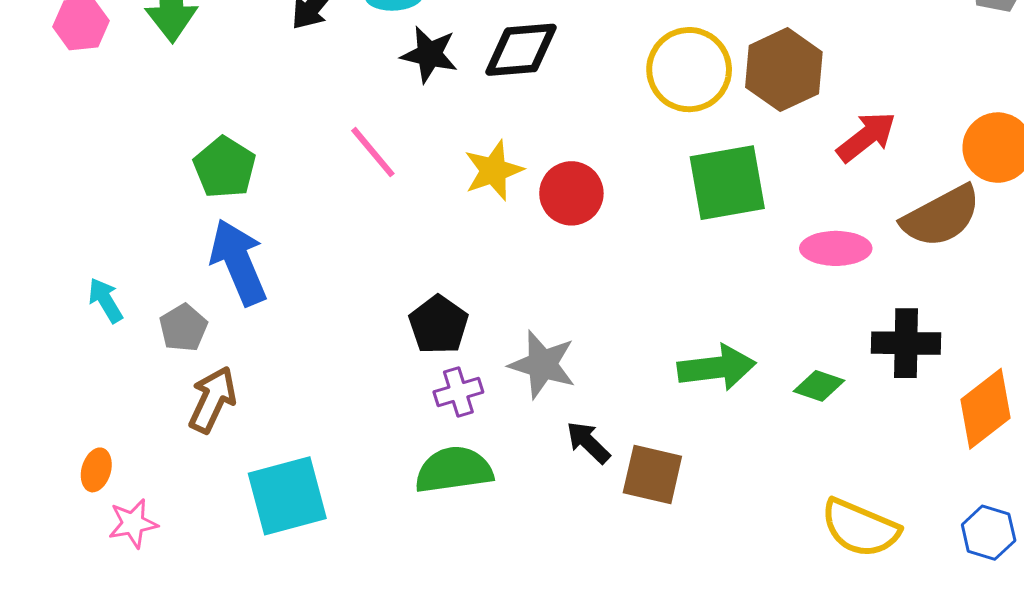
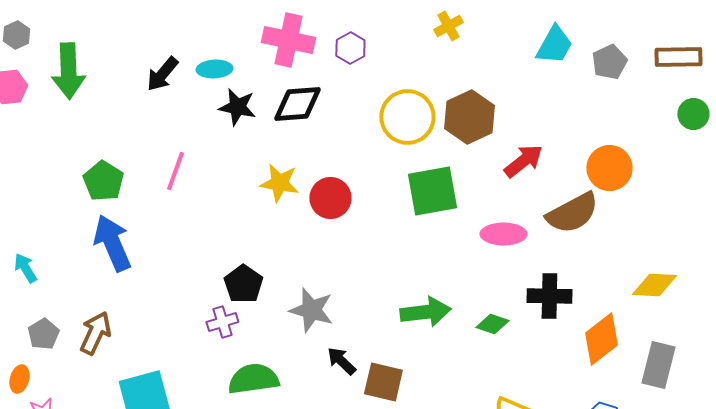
pink line: (373, 152) -> (175, 171), moved, turned 60
yellow star: (494, 170) -> (279, 183), turned 30
gray pentagon: (183, 328) -> (43, 334), moved
purple cross: (458, 392) -> (222, 322), moved

